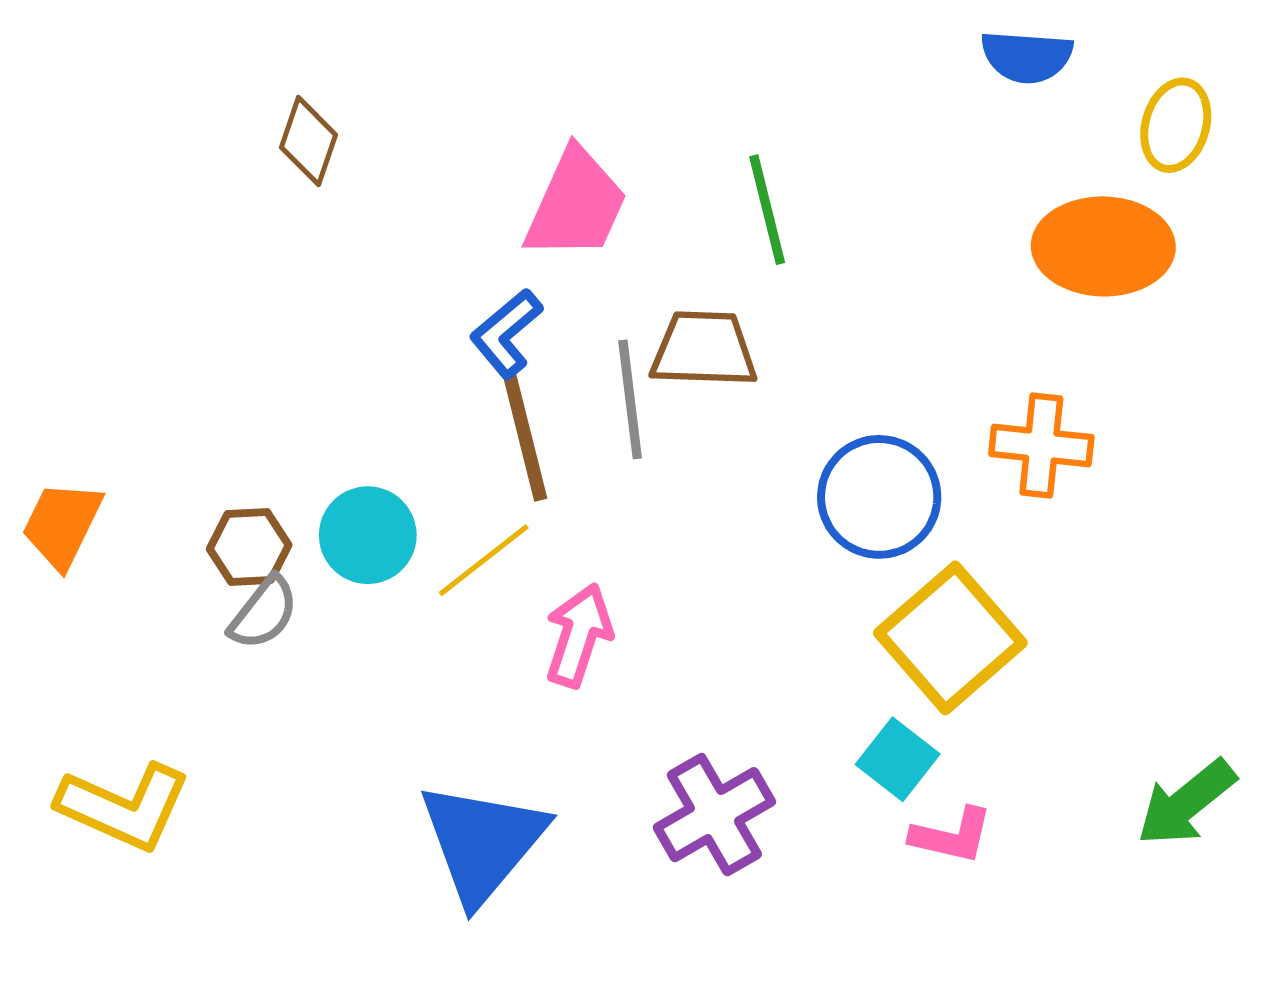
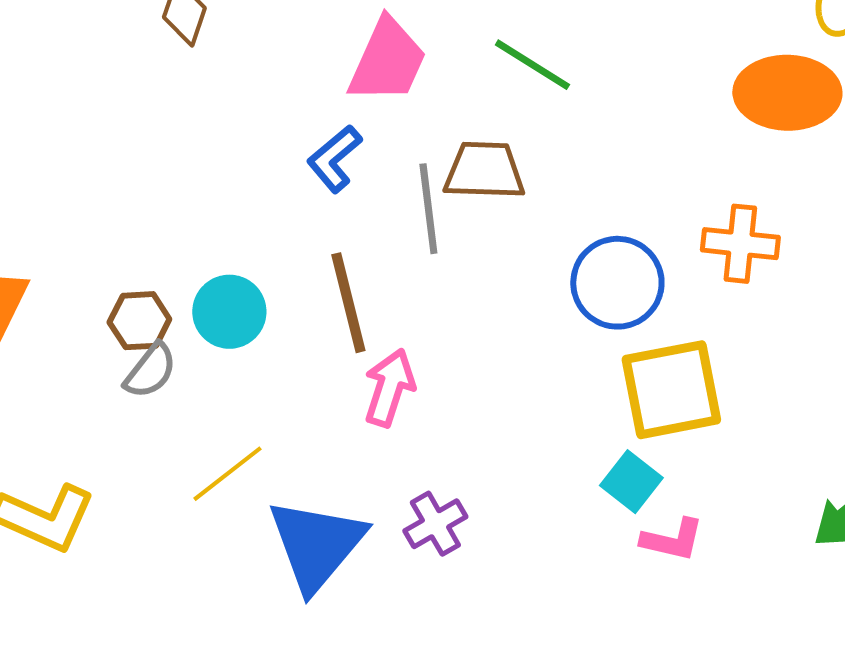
green line: (767, 210) -> (532, 65), turned -44
brown line: (525, 435) -> (348, 303), moved
yellow line: (484, 560) -> (227, 474), moved
yellow square: (950, 638) -> (671, 390), turned 30
purple cross: (714, 815) -> (435, 524), moved, size x0.7

